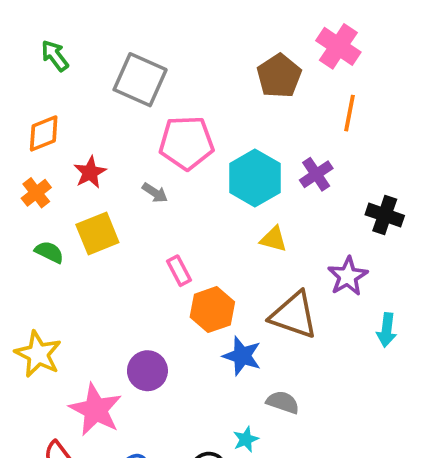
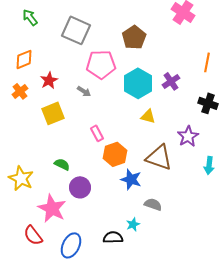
brown pentagon: (279, 76) -> (134, 37), moved
orange line: (350, 113) -> (207, 62), moved
green semicircle: (49, 252) -> (62, 164), moved

